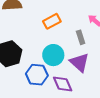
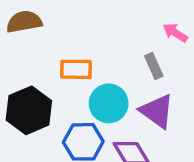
orange rectangle: (52, 21) -> (76, 69), moved, turned 36

